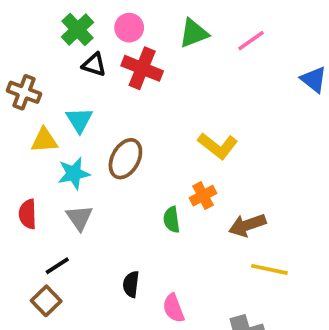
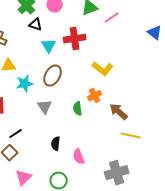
pink line: (251, 41) -> (112, 18), moved
red cross: (142, 68) -> (75, 39), moved, turned -30
cyan triangle: (79, 120) -> (49, 46), moved
gray triangle: (79, 218) -> (45, 107), moved
brown arrow: (247, 225) -> (119, 112), turned 60

